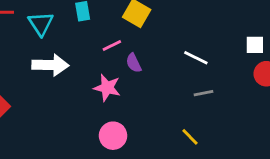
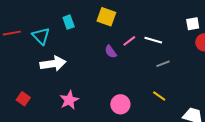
pink line: (112, 45) -> (129, 41), moved
pink star: (107, 88) -> (69, 100), moved, turned -30
pink circle: (113, 136) -> (120, 104), moved

